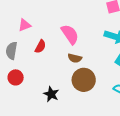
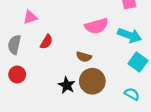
pink semicircle: (70, 34) -> (96, 26), moved, turned 105
black star: (51, 94) -> (67, 85), moved

